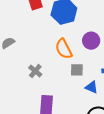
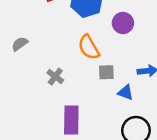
purple circle: (91, 41) -> (123, 23), moved

